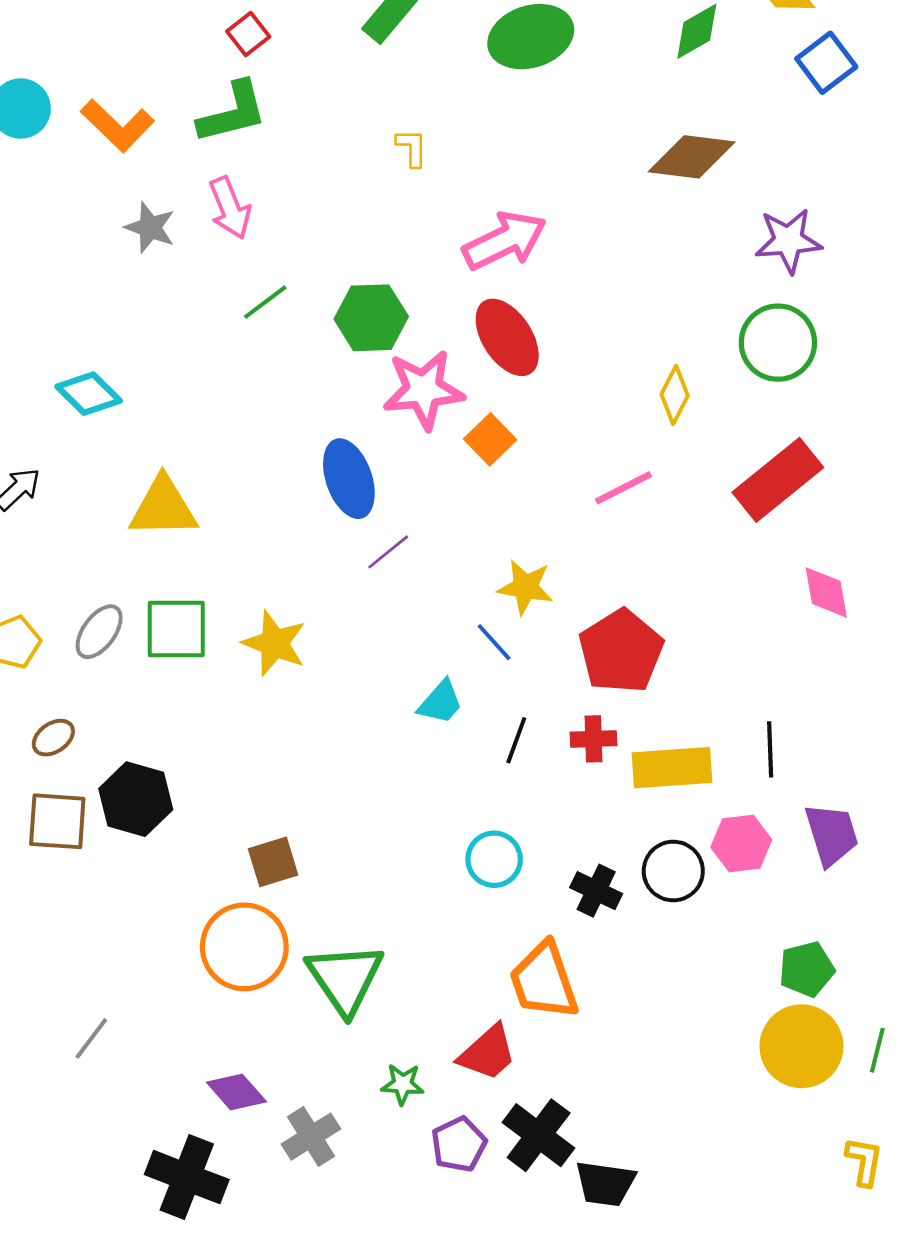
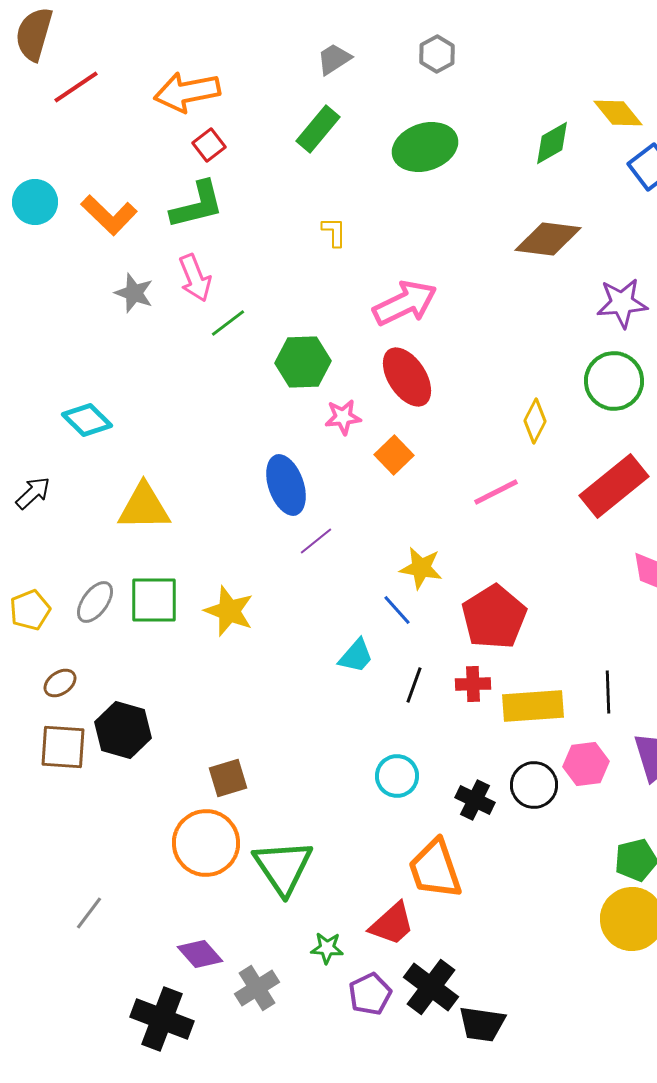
green line: (265, 302) -> (228, 323), moved
pink star: (423, 390) -> (343, 417), size x0.6

